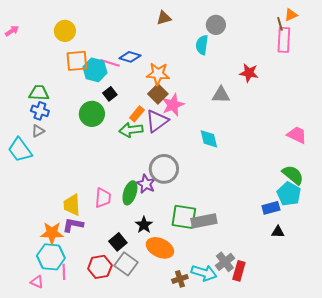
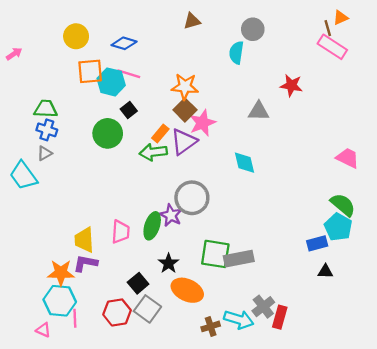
pink arrow: (12, 31) -> (14, 54), moved
pink rectangle: (284, 40) -> (332, 47), turned -60
blue diamond: (130, 57) -> (124, 43), moved

